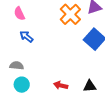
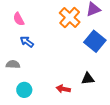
gray semicircle: (17, 66) -> (13, 64), moved
black triangle: (90, 86) -> (88, 79), moved

